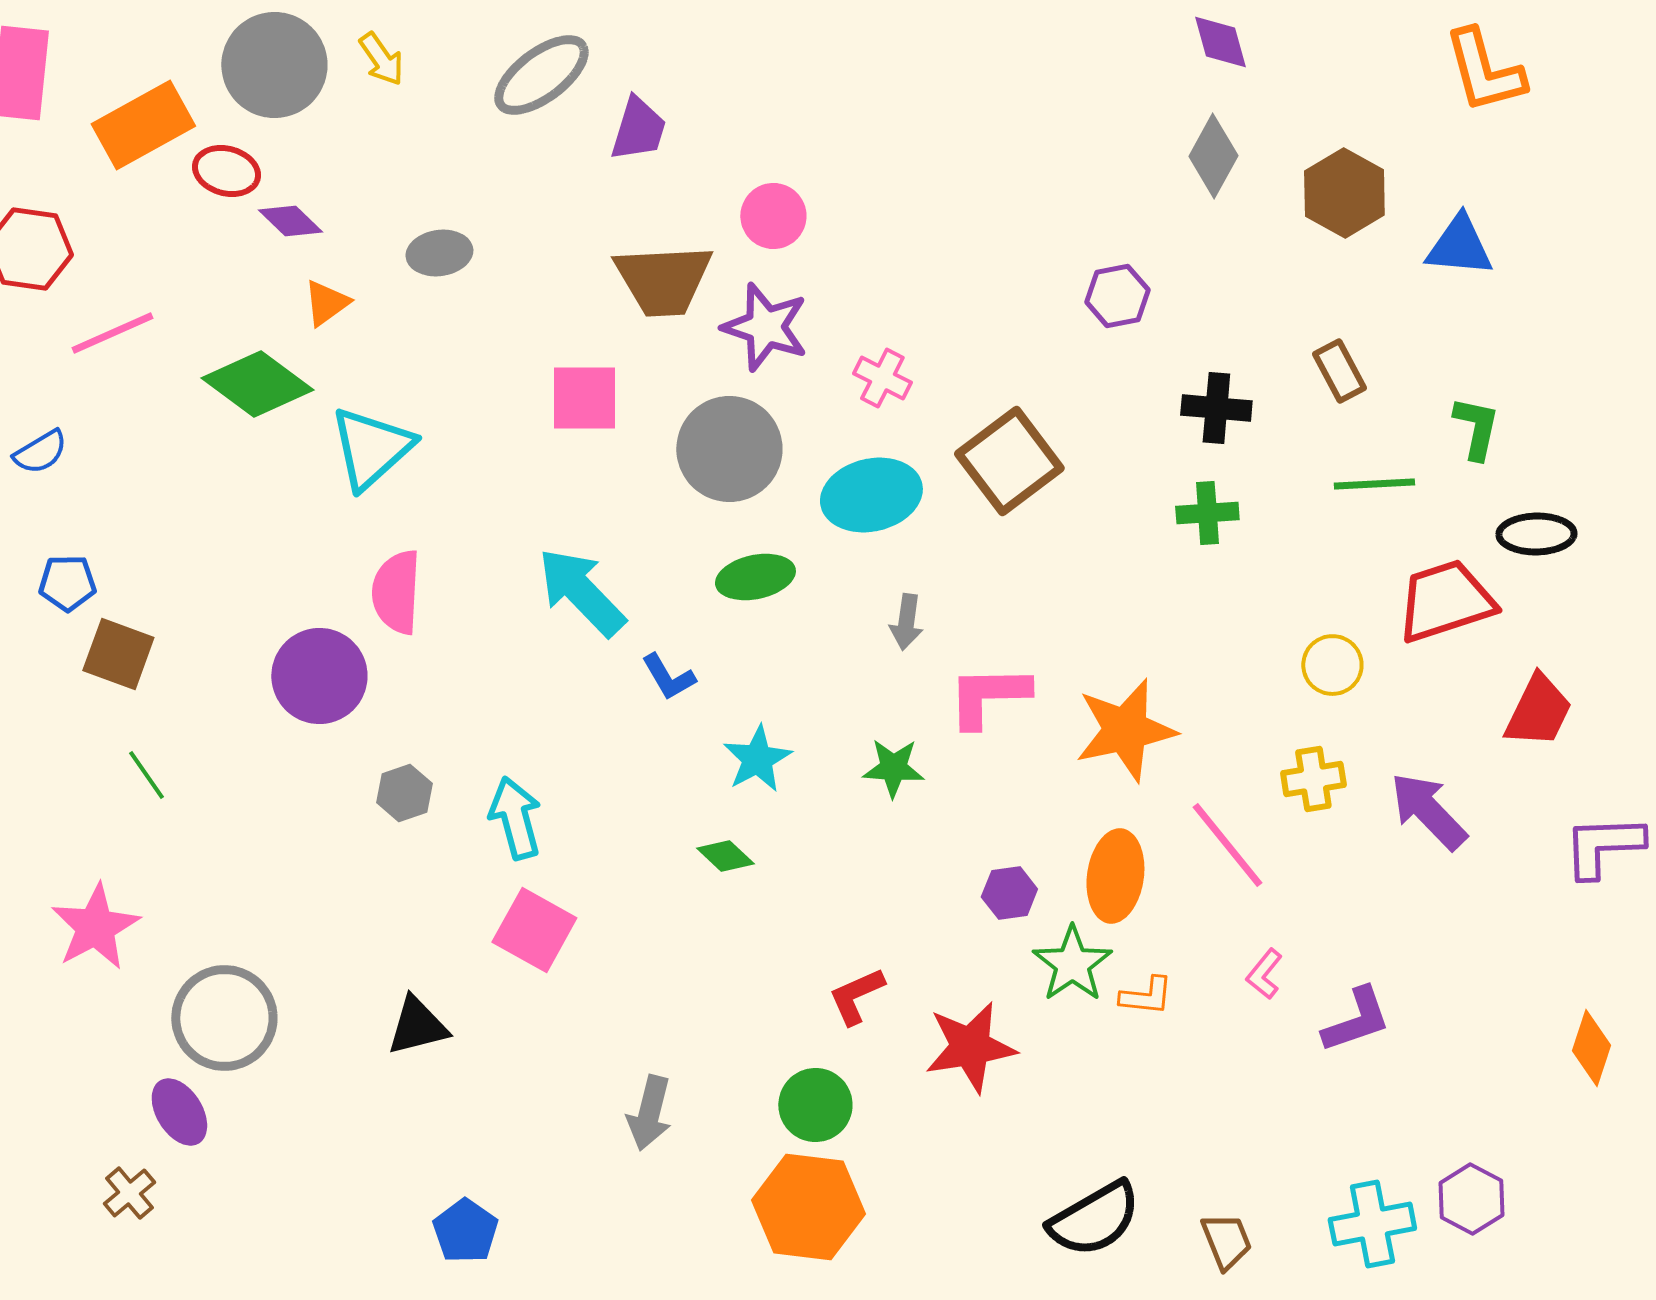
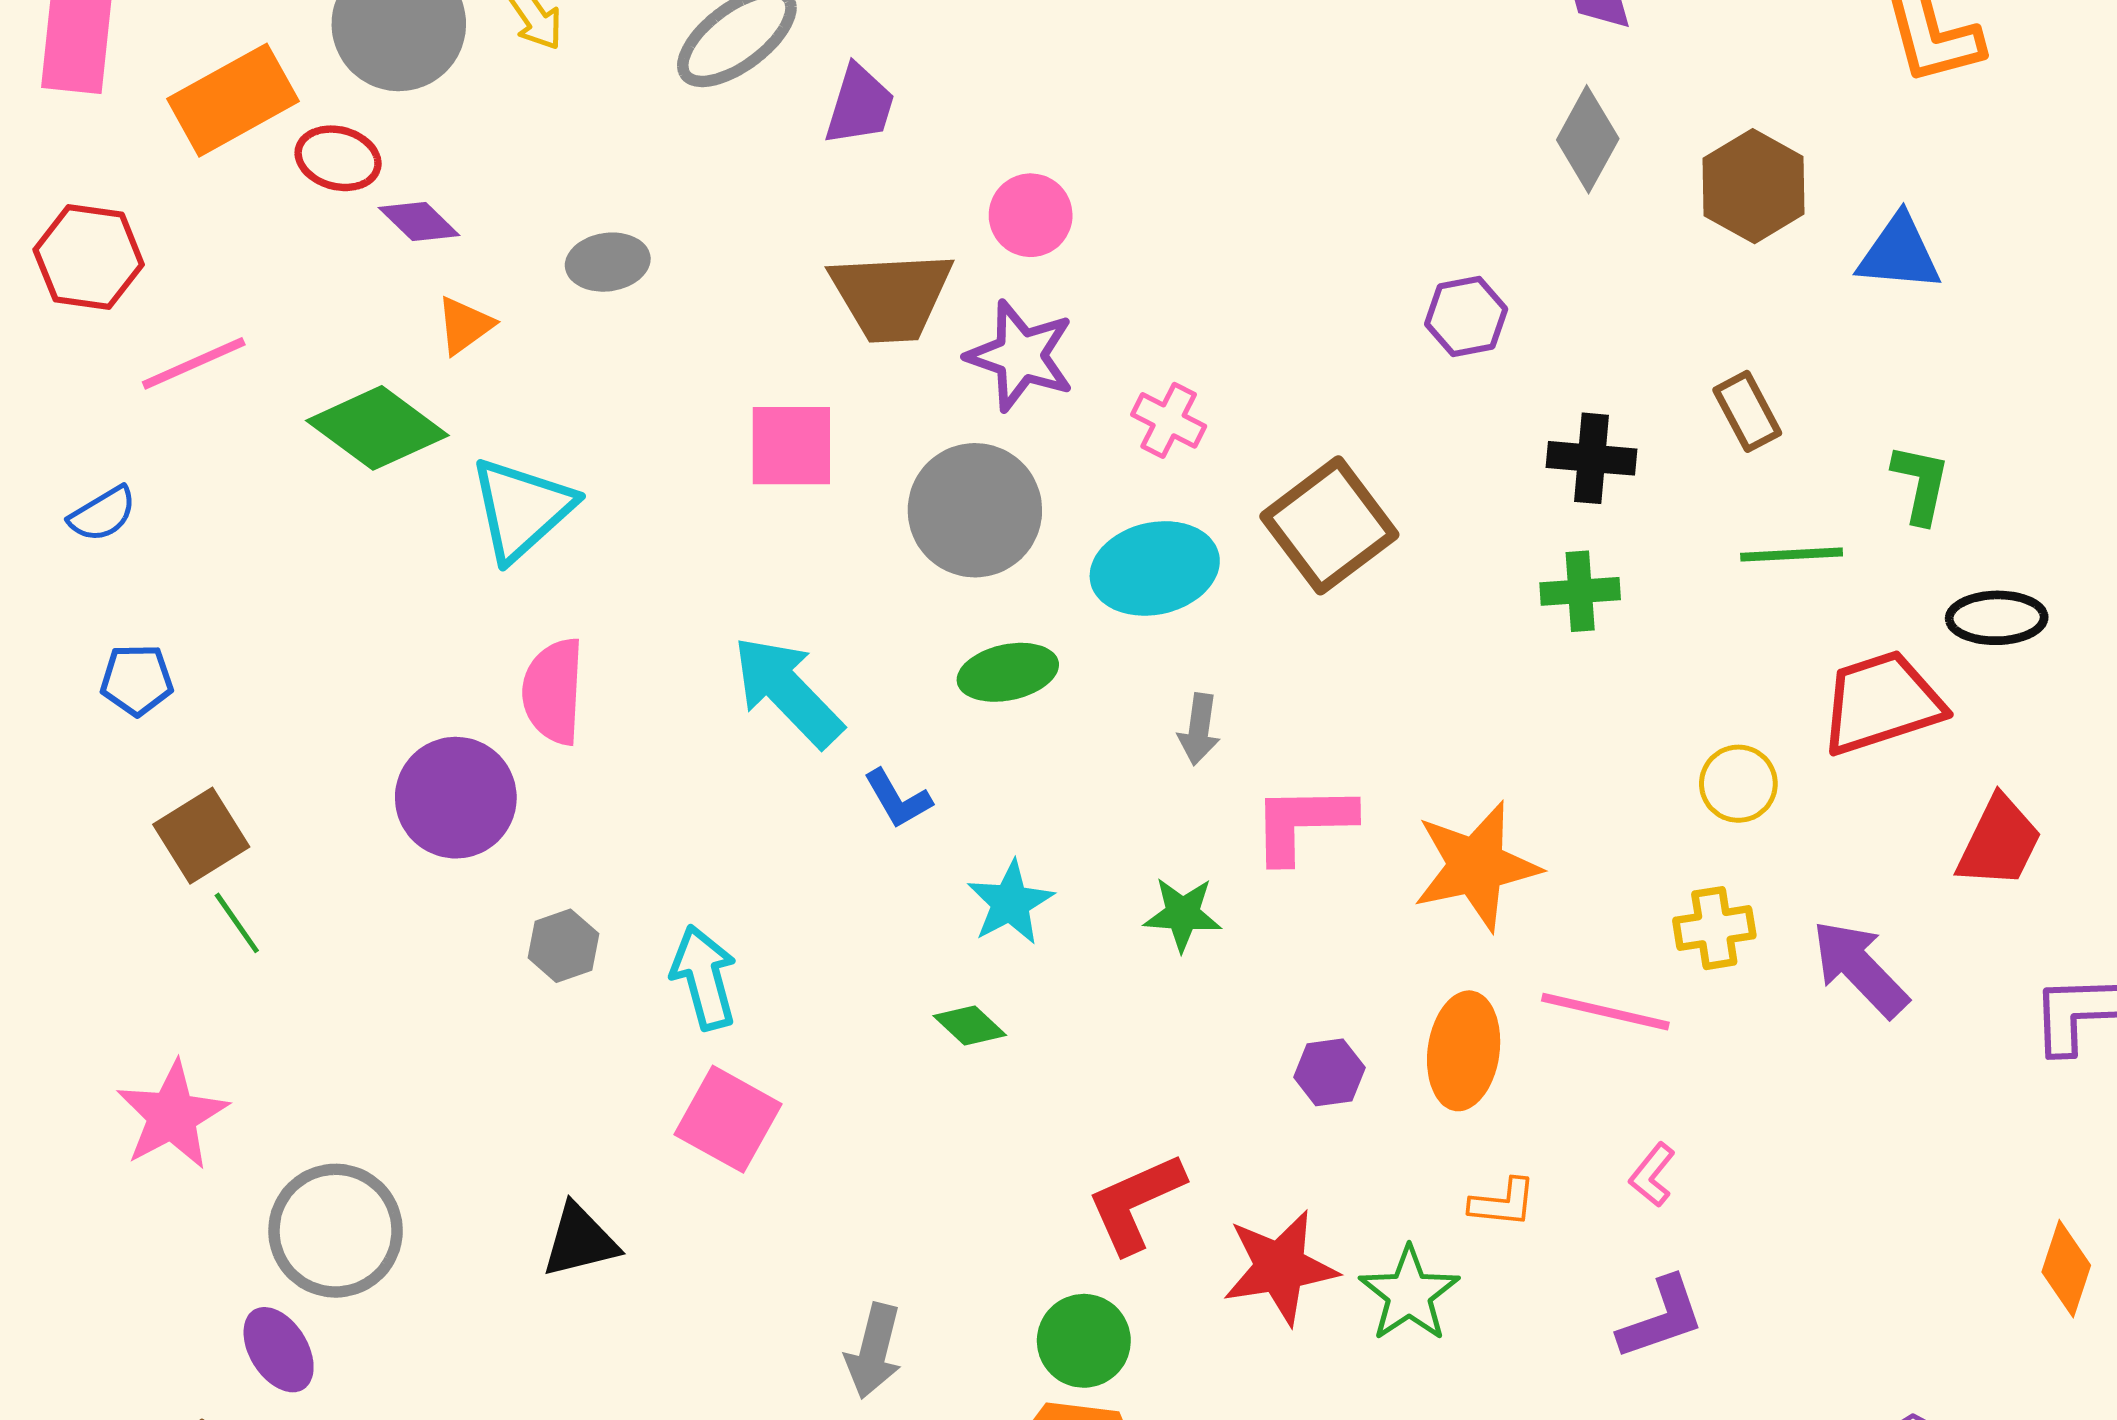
brown square: (118, 654) -> (201, 836), moved, turned 38
pink line: (1227, 845) -> (1605, 1012), turned -38
green star: (1072, 964) -> (1409, 1294), moved
red L-shape: (856, 996) -> (1136, 1203), size x1.4
purple L-shape: (1356, 1020) -> (1661, 1318), moved

